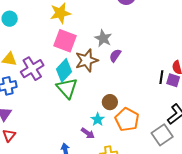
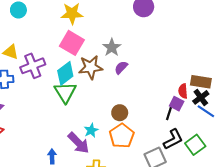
black line: (161, 77) -> (169, 113), moved
brown circle: (110, 102) -> (120, 113), moved
purple arrow: (88, 133) -> (78, 143), size x1.6

